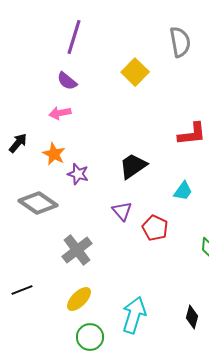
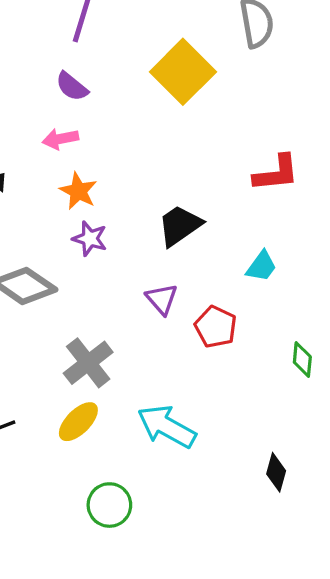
yellow square: (135, 72) -> (183, 72), size x1.4
orange star: (54, 154) -> (78, 191), moved
yellow ellipse: (79, 299) -> (78, 422), moved
cyan arrow: (134, 315) -> (167, 427), moved, turned -78

